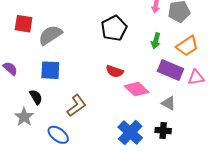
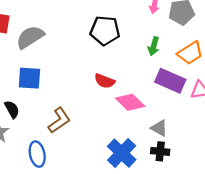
black pentagon: (114, 28) -> (105, 31), turned 30
gray triangle: (169, 103) -> (159, 128), moved
blue ellipse: (58, 135) -> (37, 154), turned 40

